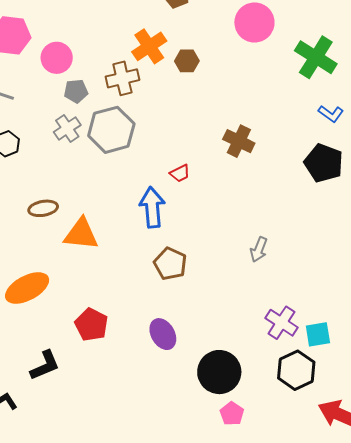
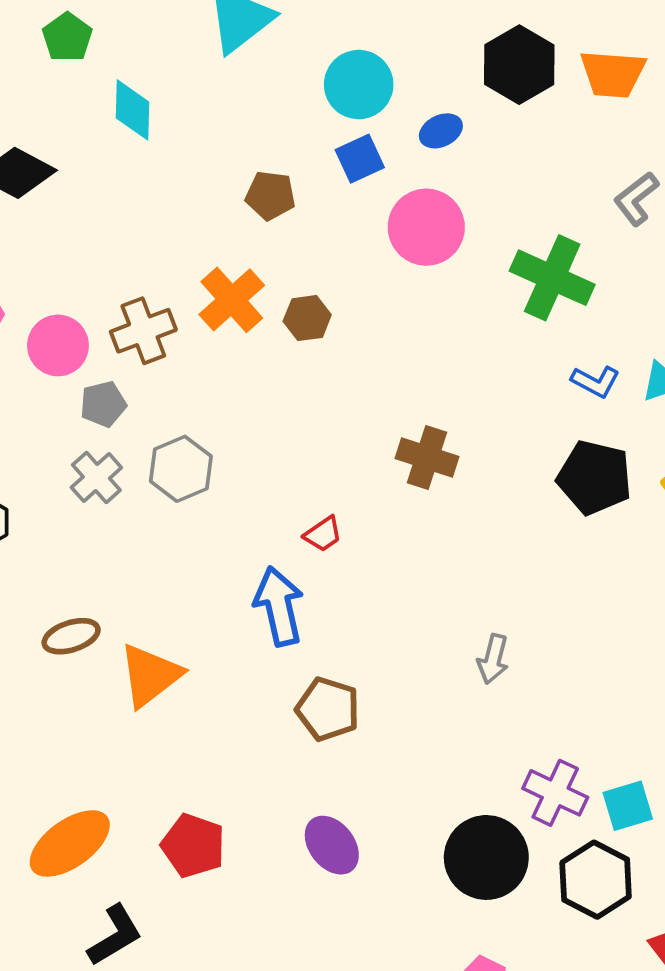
brown cross: (122, 78) -> (143, 331), moved
gray hexagon: (111, 130) -> (181, 469), size x0.7
orange triangle: (81, 234) -> (150, 675), turned -36
orange ellipse: (27, 288) -> (70, 843), moved
black circle: (219, 372) -> (486, 857), moved

